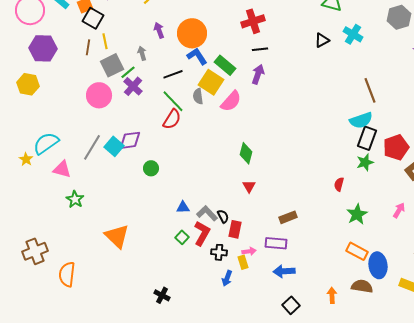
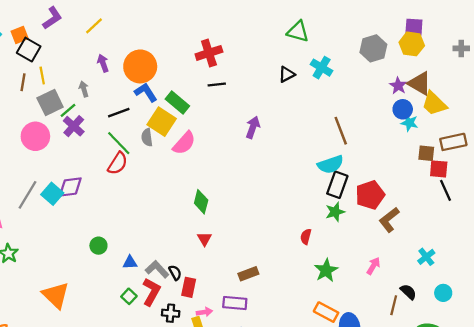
purple arrow: (258, 74) -> (253, 127), moved
green circle: (151, 168) -> (98, 246), moved

